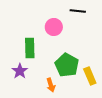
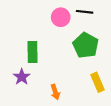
pink circle: (54, 27) -> (61, 17), moved
green pentagon: (67, 65) -> (86, 45), moved

